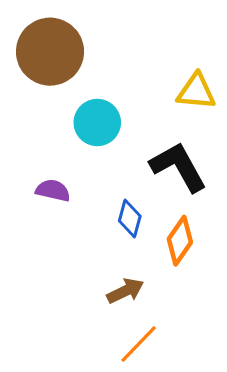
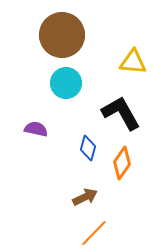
brown circle: (50, 52) -> (62, 35), moved

